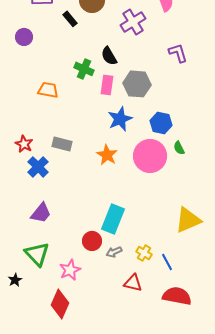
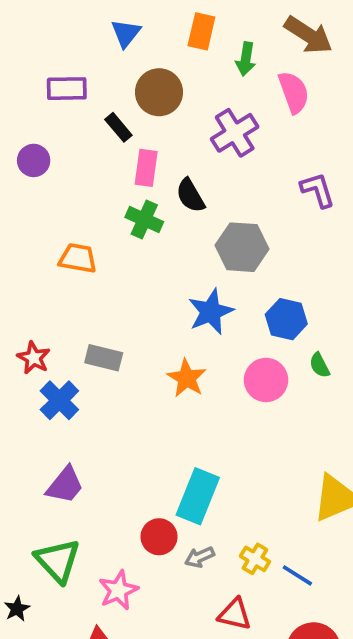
pink rectangle: (107, 85) -> (146, 168), moved
pink circle: (150, 156) -> (266, 380), size x0.7
blue line: (167, 262) -> (297, 575), turned -30

